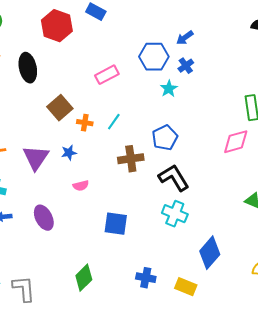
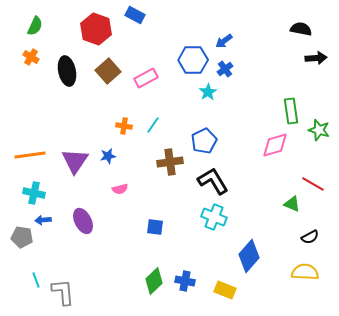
brown square: (60, 108) -> (108, 71), moved
blue square: (116, 224) -> (155, 227), size x0.7
green diamond: (84, 278) -> (154, 281), moved

